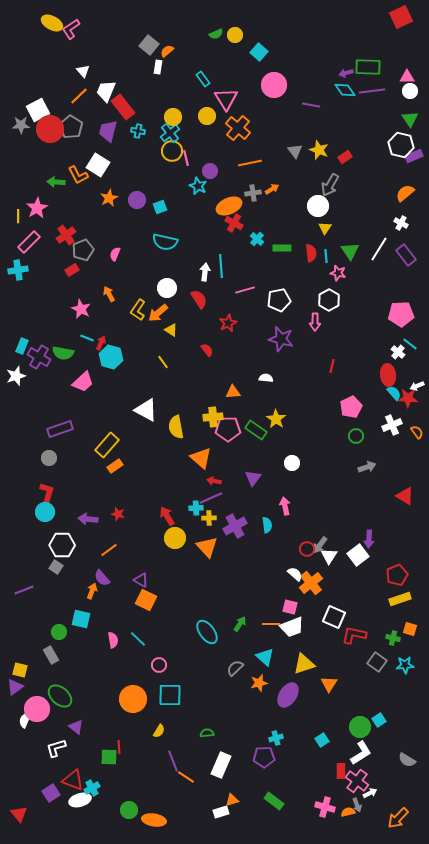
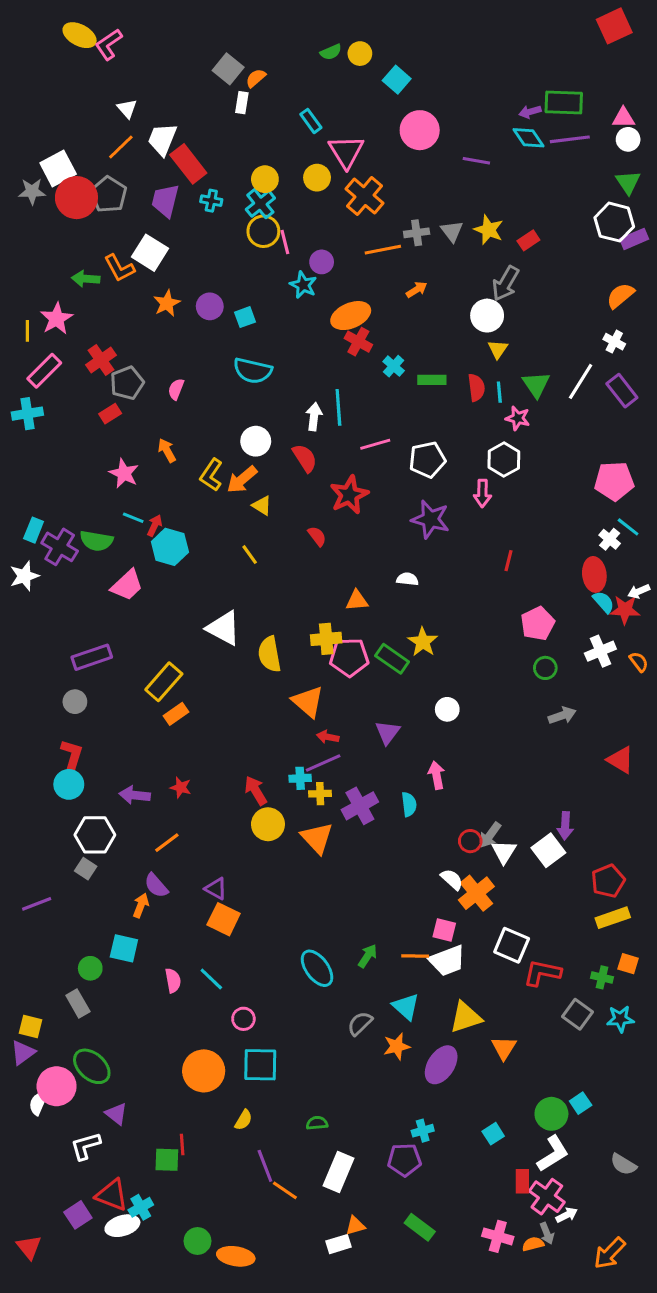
gray cross: (253, 193) -> (417, 233), moved
red star: (228, 323) -> (349, 495), size x1.4

